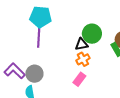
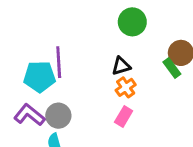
cyan pentagon: (40, 17) -> (40, 77), moved
green circle: (92, 34) -> (132, 22), moved

